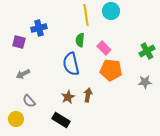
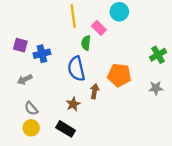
yellow line: (86, 15) -> (73, 16), moved
blue cross: (39, 28) -> (42, 54), moved
pink rectangle: (104, 48) -> (99, 28), moved
brown arrow: (88, 95) -> (95, 91), moved
yellow circle: (16, 119) -> (31, 128), moved

